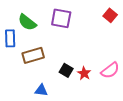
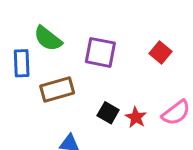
red square: (110, 15) -> (161, 52), moved
purple square: (61, 18) -> (100, 52), moved

